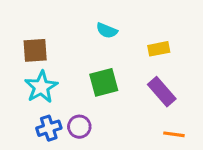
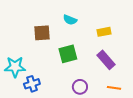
brown square: (35, 50) -> (42, 33), moved
cyan star: (41, 87) -> (15, 67), moved, turned 30
purple circle: (79, 127) -> (80, 87), moved

